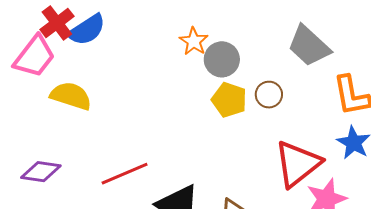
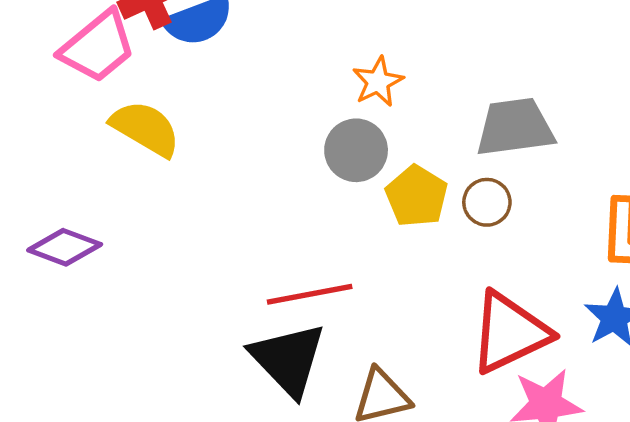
gray trapezoid: (309, 46) -> (515, 127), moved, turned 117
gray circle: (222, 59) -> (356, 150), moved
red line: (125, 174) -> (310, 294), moved

